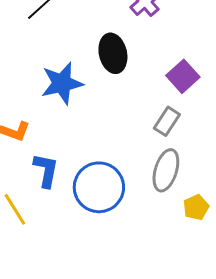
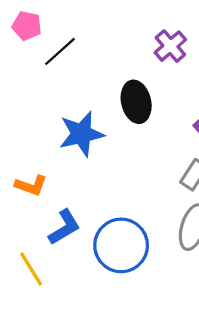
blue L-shape: (46, 170) -> (64, 227), turned 48

